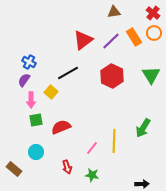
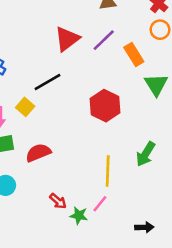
orange rectangle: (134, 37) -> (134, 55), moved
red hexagon: (112, 76) -> (105, 106), moved
pink line: (92, 148) -> (100, 204), moved
red arrow: (67, 167) -> (58, 201), moved, turned -32

